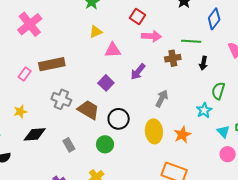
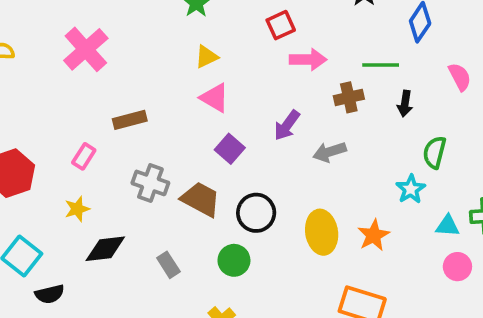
red square: (137, 16) -> (281, 25), turned 35
pink triangle: (113, 50) -> (215, 98), moved, turned 36
brown rectangle: (52, 64) -> (130, 120), size x0.7
pink rectangle: (25, 74) -> (84, 156), moved
gray arrow: (162, 98) -> (330, 152), moved, turned -132
cyan triangle: (223, 132) -> (448, 226), turned -40

